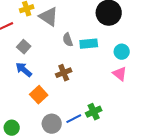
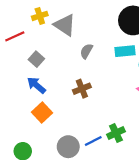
gray semicircle: (68, 40) -> (86, 51), turned 48
cyan rectangle: (89, 44) -> (125, 51), moved
orange square: (39, 95) -> (42, 113), moved

